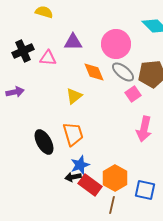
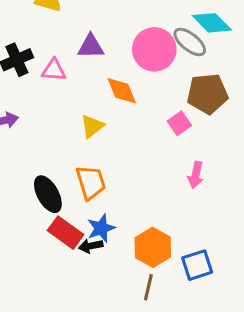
gray ellipse: (123, 72) -> (190, 42), moved
pink arrow: (144, 129) -> (196, 175), size x0.7
red rectangle: (90, 185) -> (66, 233), moved
blue square: (145, 190) -> (197, 265), turned -30

